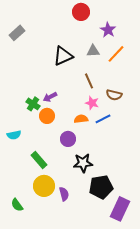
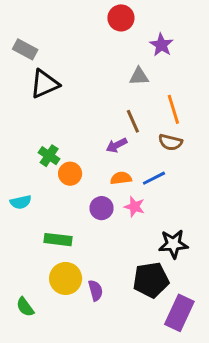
gray rectangle: (17, 33) -> (25, 49), turned 70
orange line: (116, 54) -> (173, 109), moved, turned -60
black triangle: (63, 56) -> (45, 84), moved
purple arrow: (50, 97) -> (116, 145), moved
pink star: (92, 103) -> (134, 207), moved
green rectangle: (39, 160) -> (58, 240), turned -42
black star: (83, 163) -> (173, 244), moved

